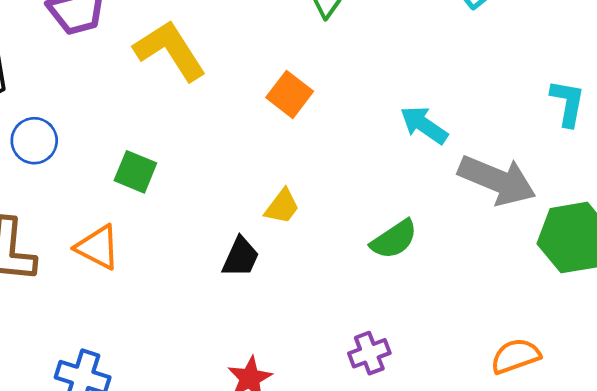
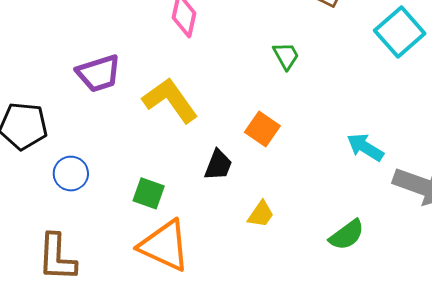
orange triangle: (98, 247) -> (164, 246), moved, size x1.5
black trapezoid: (241, 257) -> (218, 165), moved

